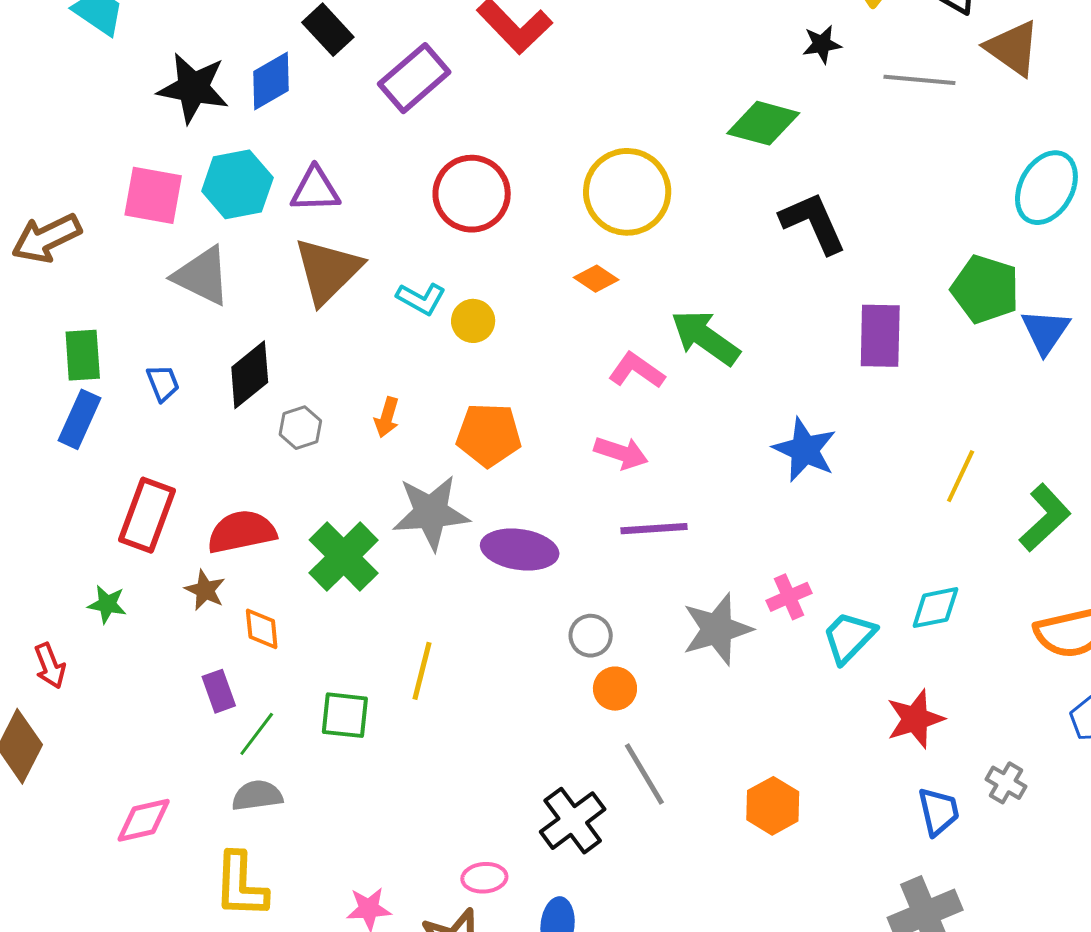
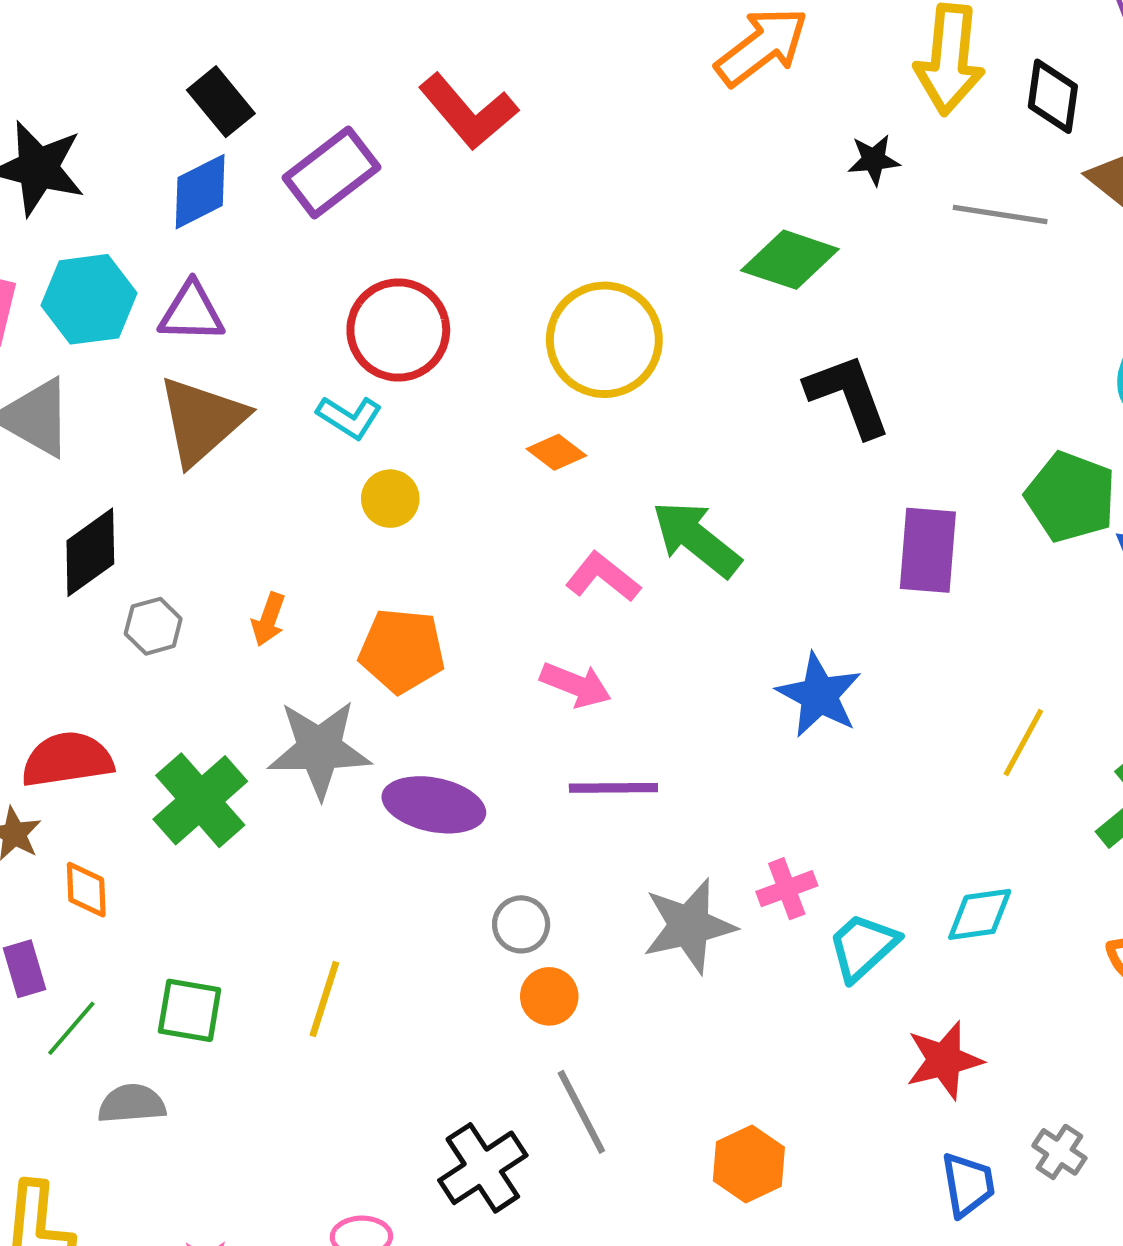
blue diamond: (271, 81) -> (200, 192), moved
cyan L-shape: (421, 299) -> (349, 417), moved
yellow line: (422, 671) -> (324, 999), moved
gray semicircle: (257, 796) -> (132, 1104), moved

